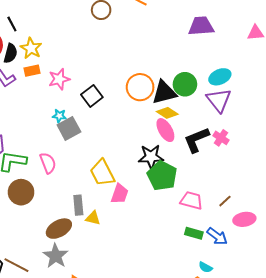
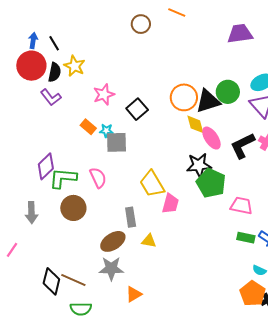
orange rectangle: (32, 71) -> (88, 127), moved, turned 56
yellow diamond: (167, 113) -> (195, 124), moved, turned 45
gray square: (69, 128) -> (117, 142), turned 30
yellow triangle: (93, 218) -> (149, 241), moved
gray star: (56, 256) -> (111, 268), turned -30

